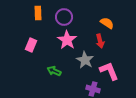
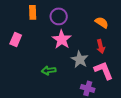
red arrow: (100, 41) -> (101, 46), moved
pink rectangle: (31, 45) -> (16, 39), moved
green arrow: (54, 71) -> (49, 70), turned -32

